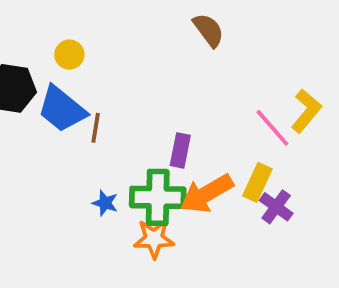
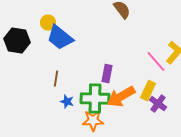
blue trapezoid: (62, 109) -> (60, 38), moved
brown line: (96, 128) -> (56, 79), moved

